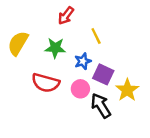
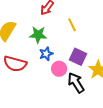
blue star: (83, 61) -> (46, 54), moved
red semicircle: (46, 83) -> (15, 64), moved

